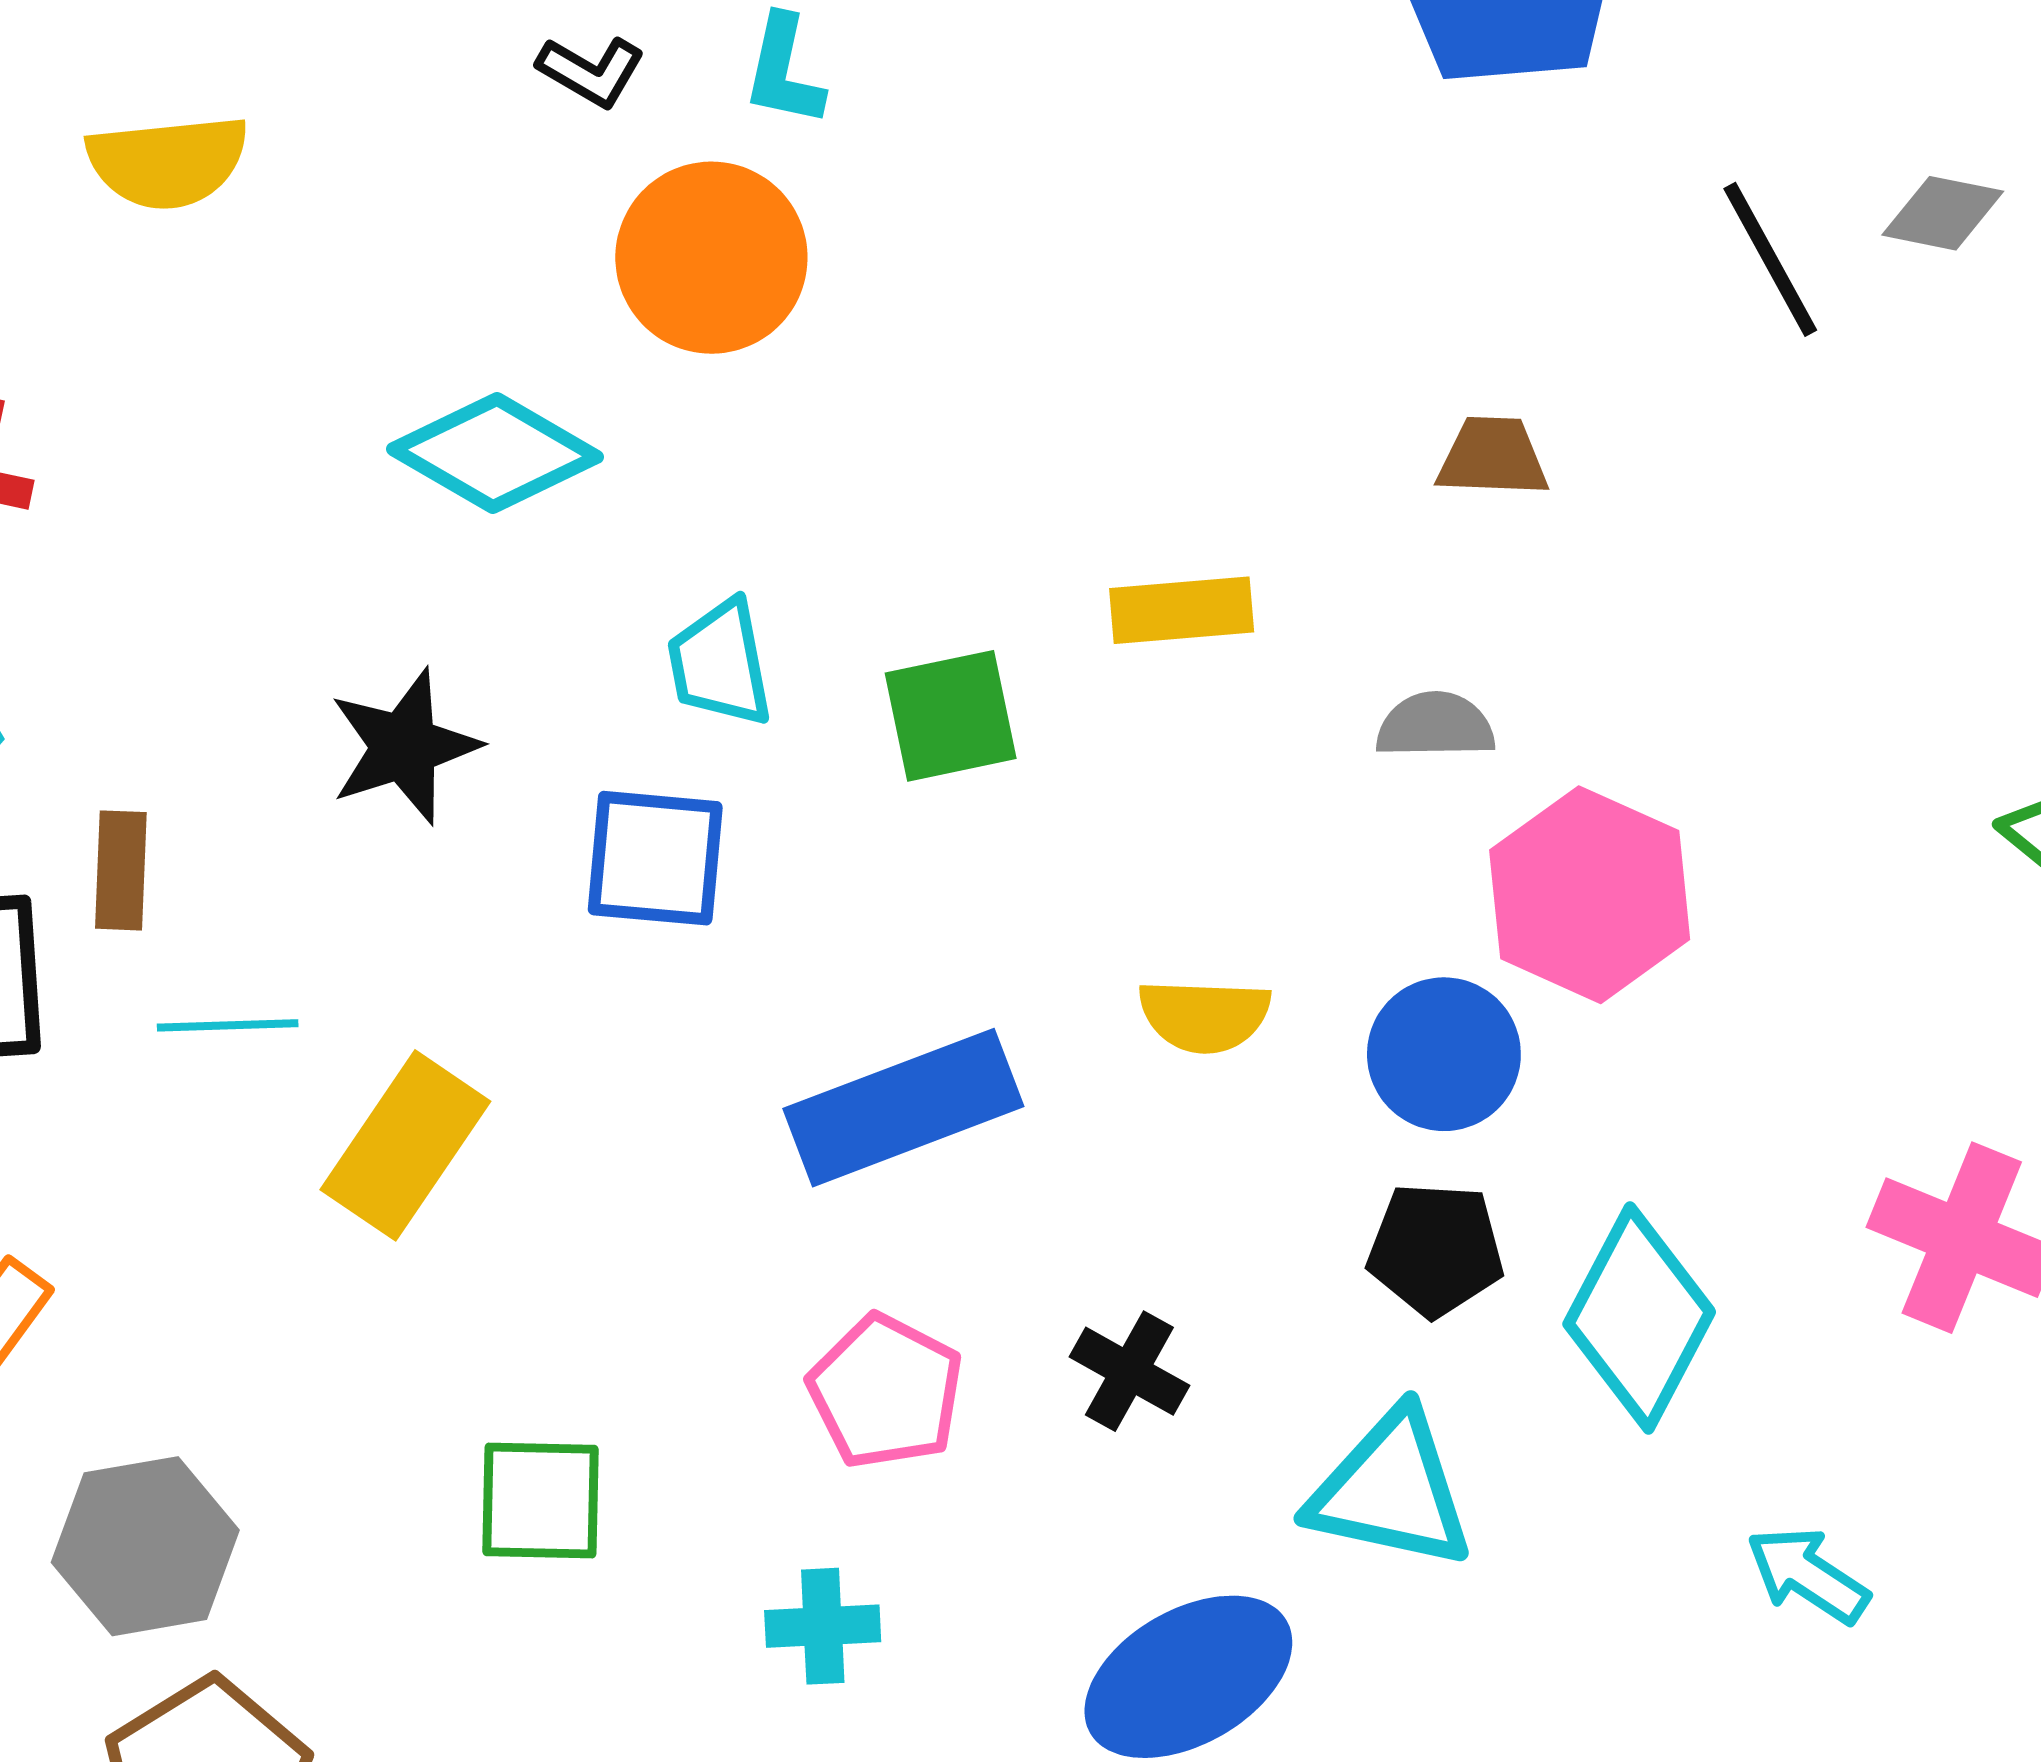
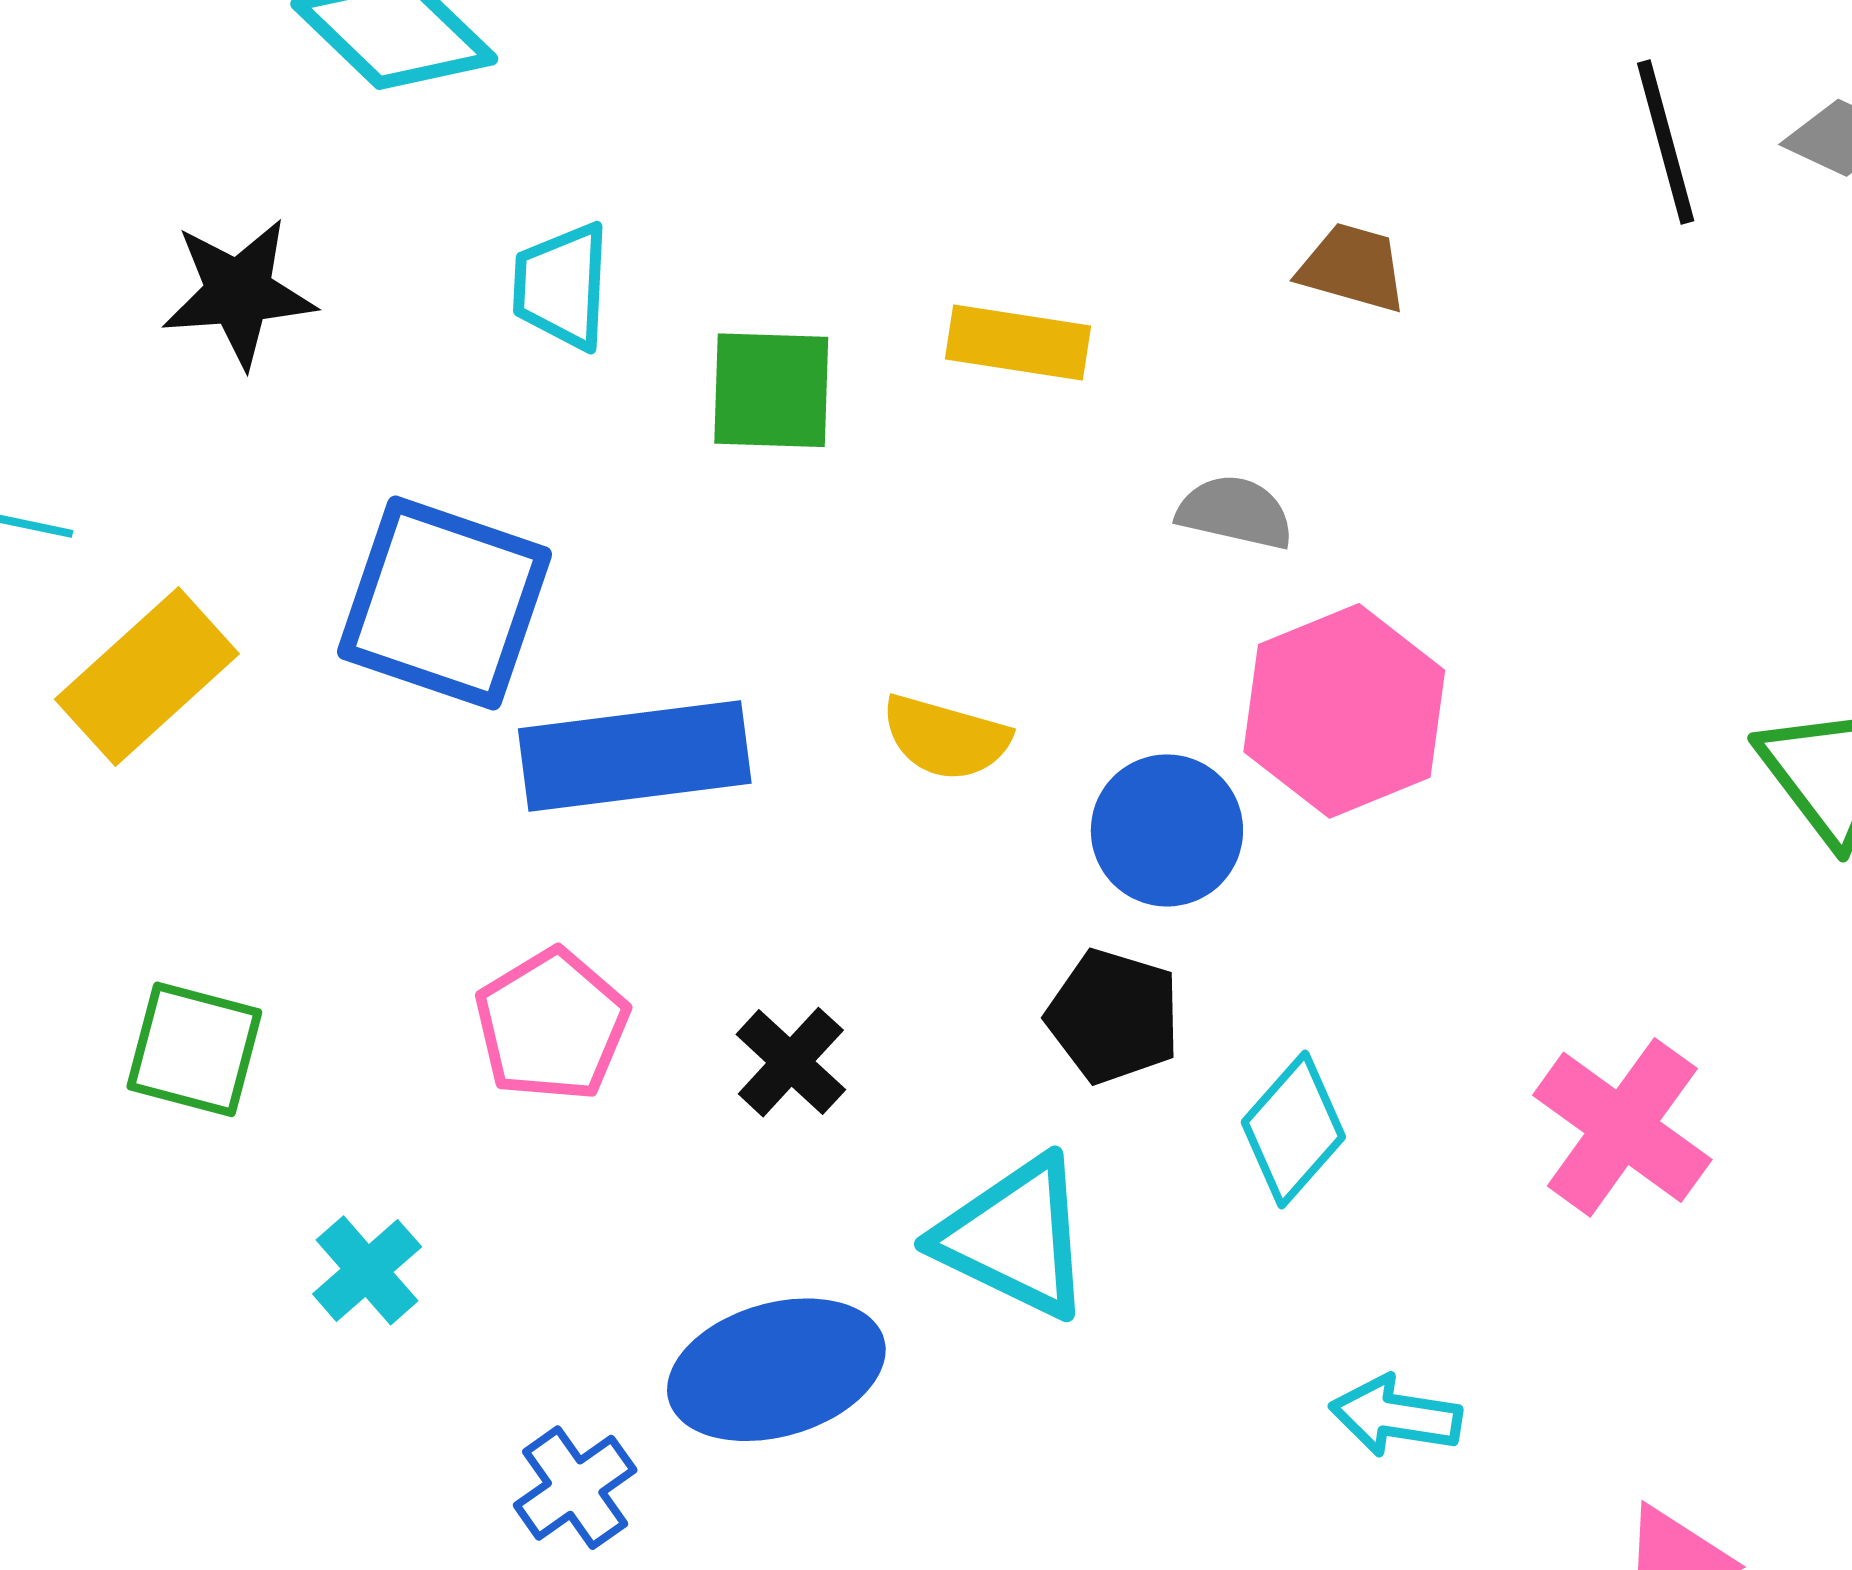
blue square: (655, 858) -> (444, 603), moved, size x1.4
cyan diamond: (1639, 1318) -> (1293, 1129), size x0.7
cyan arrow: (1808, 1575) -> (1396, 1416), turned -38
cyan cross: (823, 1626) -> (367, 1270), moved, turned 38

